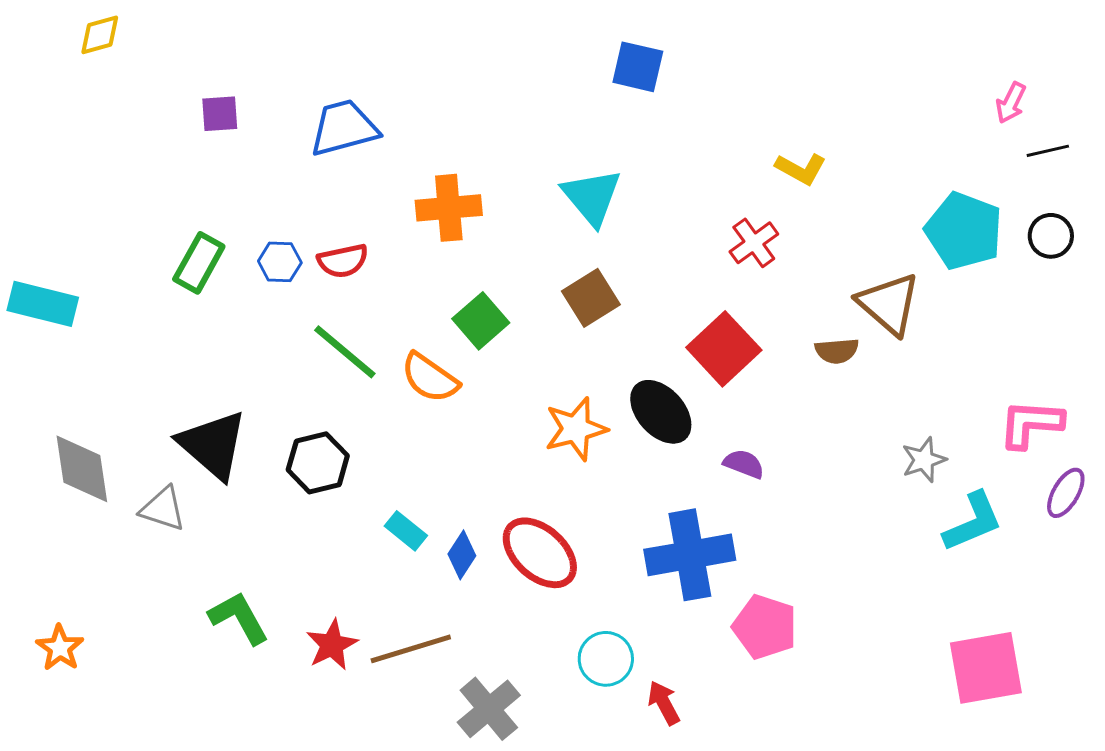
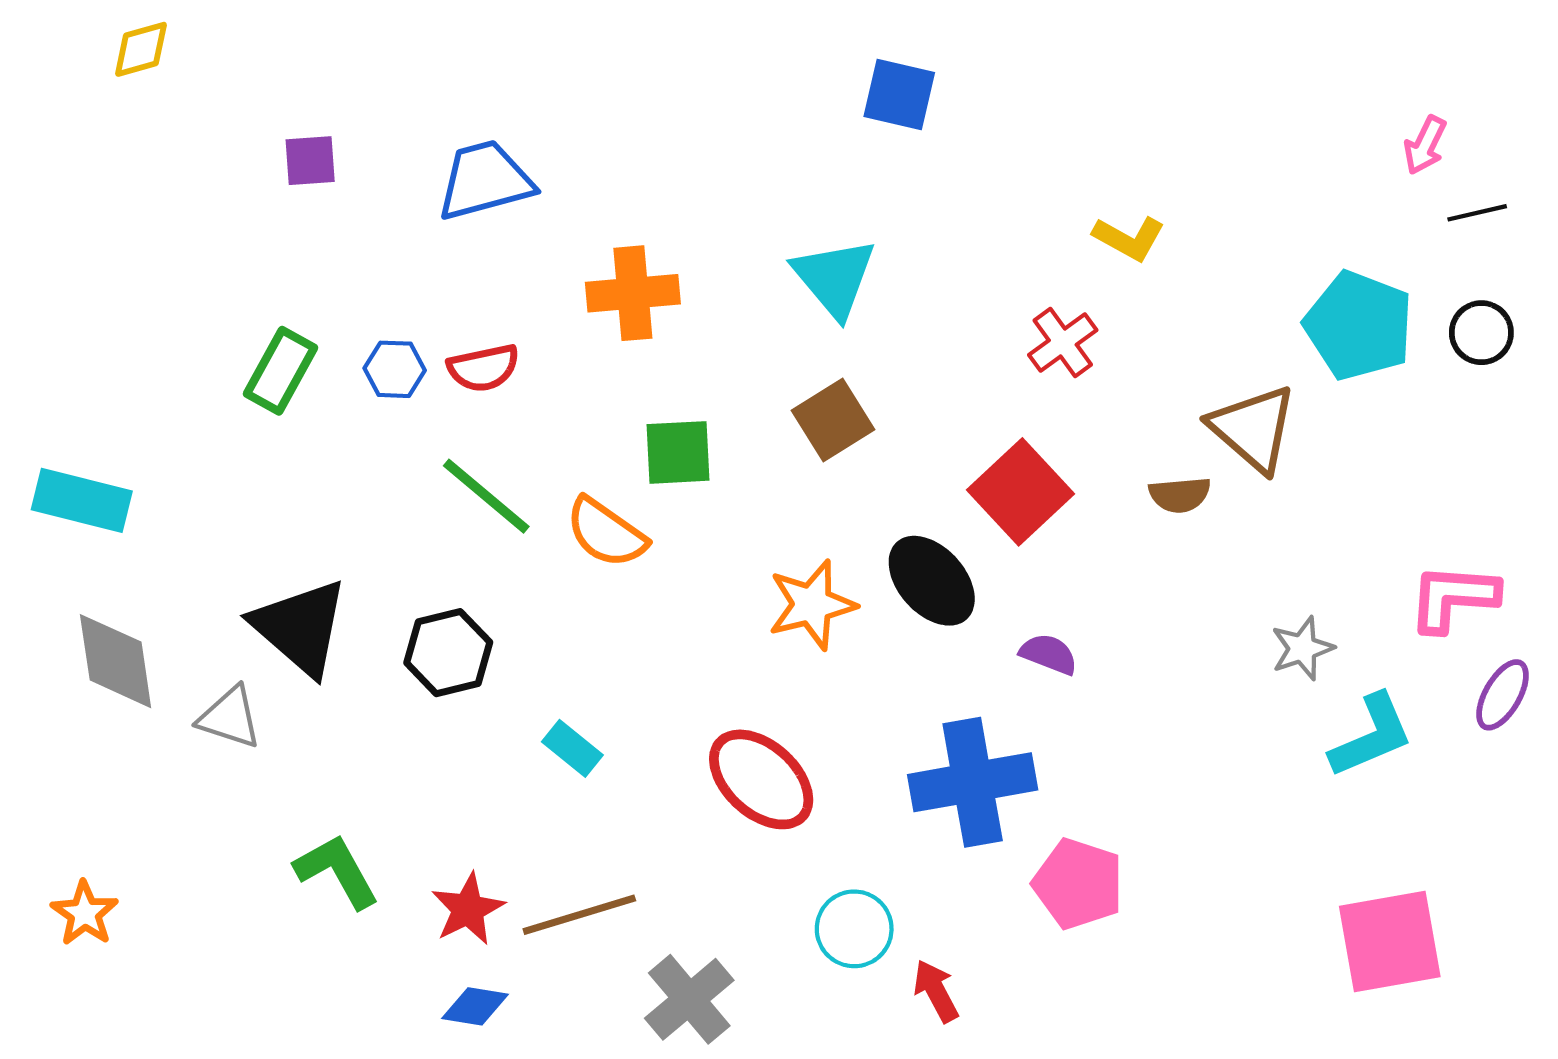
cyan rectangle: (43, 304) -> (82, 500), moved
green square: (481, 321) -> (678, 452), turned 38
blue diamond: (462, 555) -> (475, 1006), moved, turned 66

